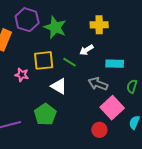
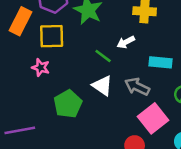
yellow square: (44, 60) -> (52, 36), moved
white triangle: (59, 86) -> (102, 86), moved
green pentagon: (45, 114) -> (68, 104), moved

